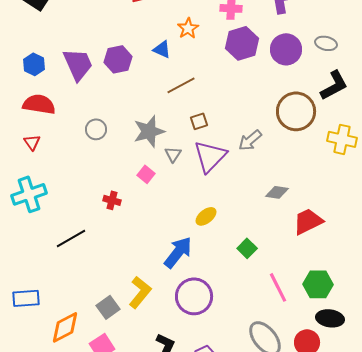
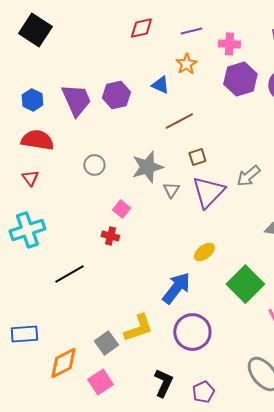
pink square: (146, 174) -> (121, 209), moved
green square: (247, 248) -> (245, 284), size x1.8
yellow L-shape: (140, 292) -> (138, 328), turned 32

